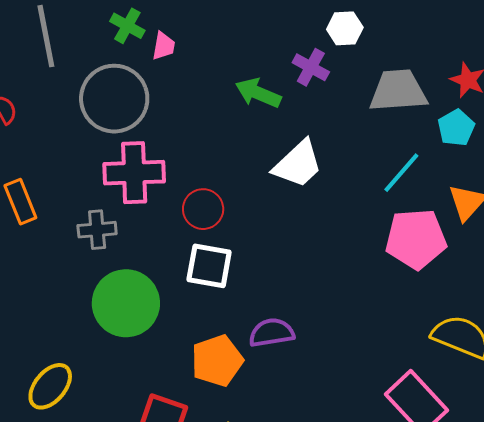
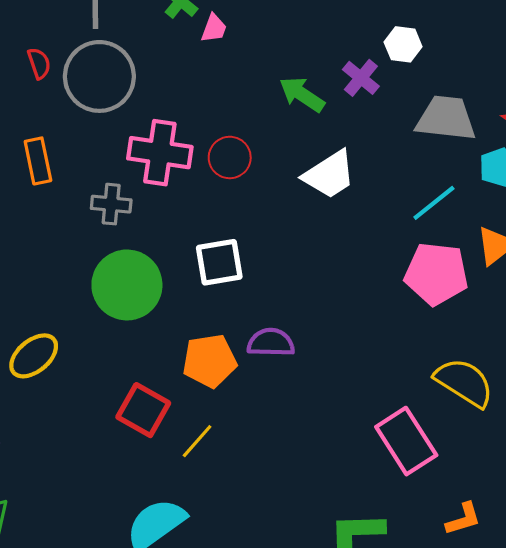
gray circle: (114, 99) -> (99, 76), moved
red circle: (203, 209) -> (230, 157), moved
white square: (209, 266) -> (219, 262), turned -30

